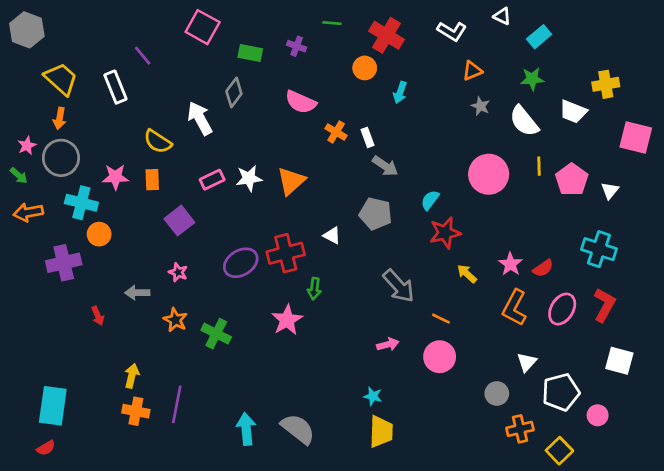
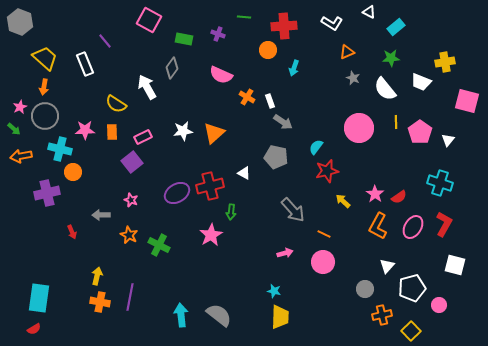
red cross: (386, 35) -> (284, 26), turned -35
pink rectangle: (212, 180) -> (143, 137), moved

